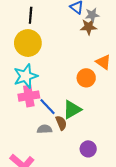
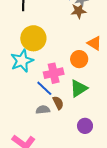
yellow circle: (28, 43) -> (33, 38), moved
pink cross: (29, 96) -> (54, 73), moved
green triangle: (72, 109) -> (79, 88), moved

